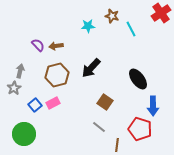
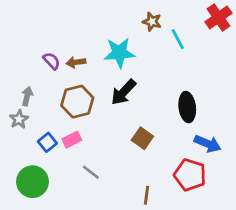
cyan star: (88, 26) -> (119, 53), moved, size x1.6
black ellipse: (138, 79) -> (187, 107), turned 30
blue arrow: (153, 106) -> (208, 144), turned -66
gray line: (99, 127) -> (91, 172), moved
brown line: (117, 145) -> (147, 195), moved

